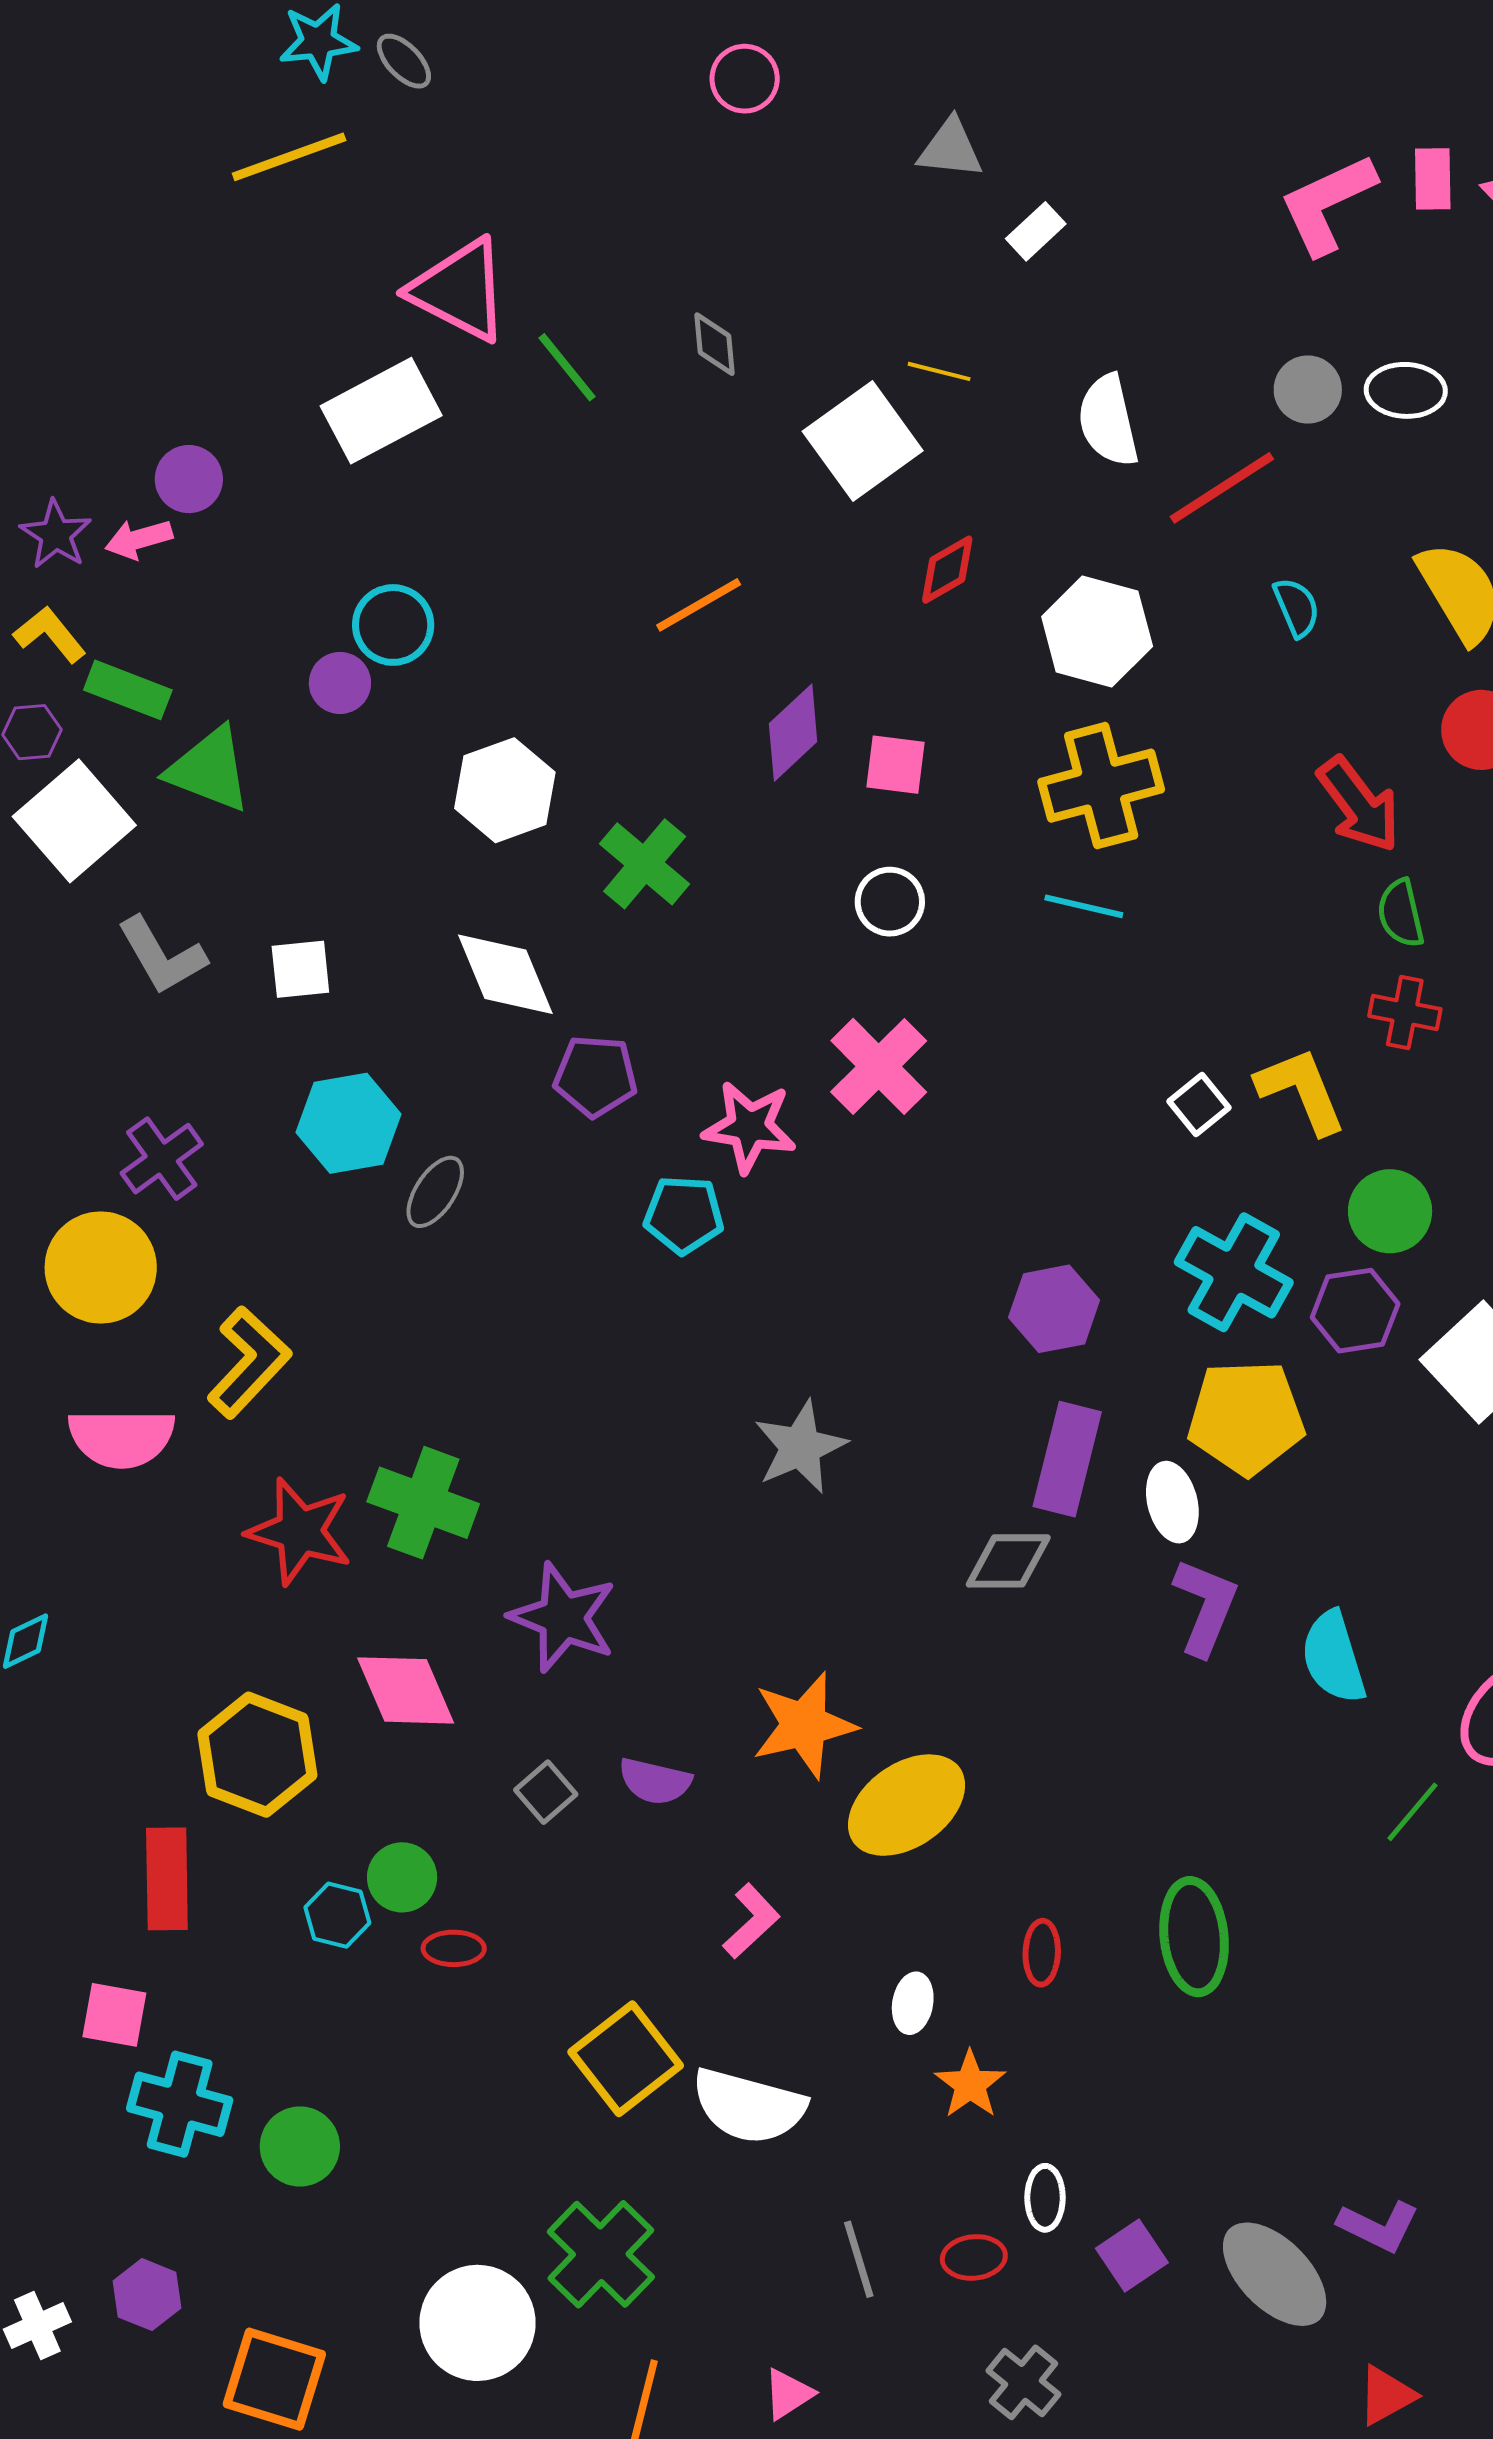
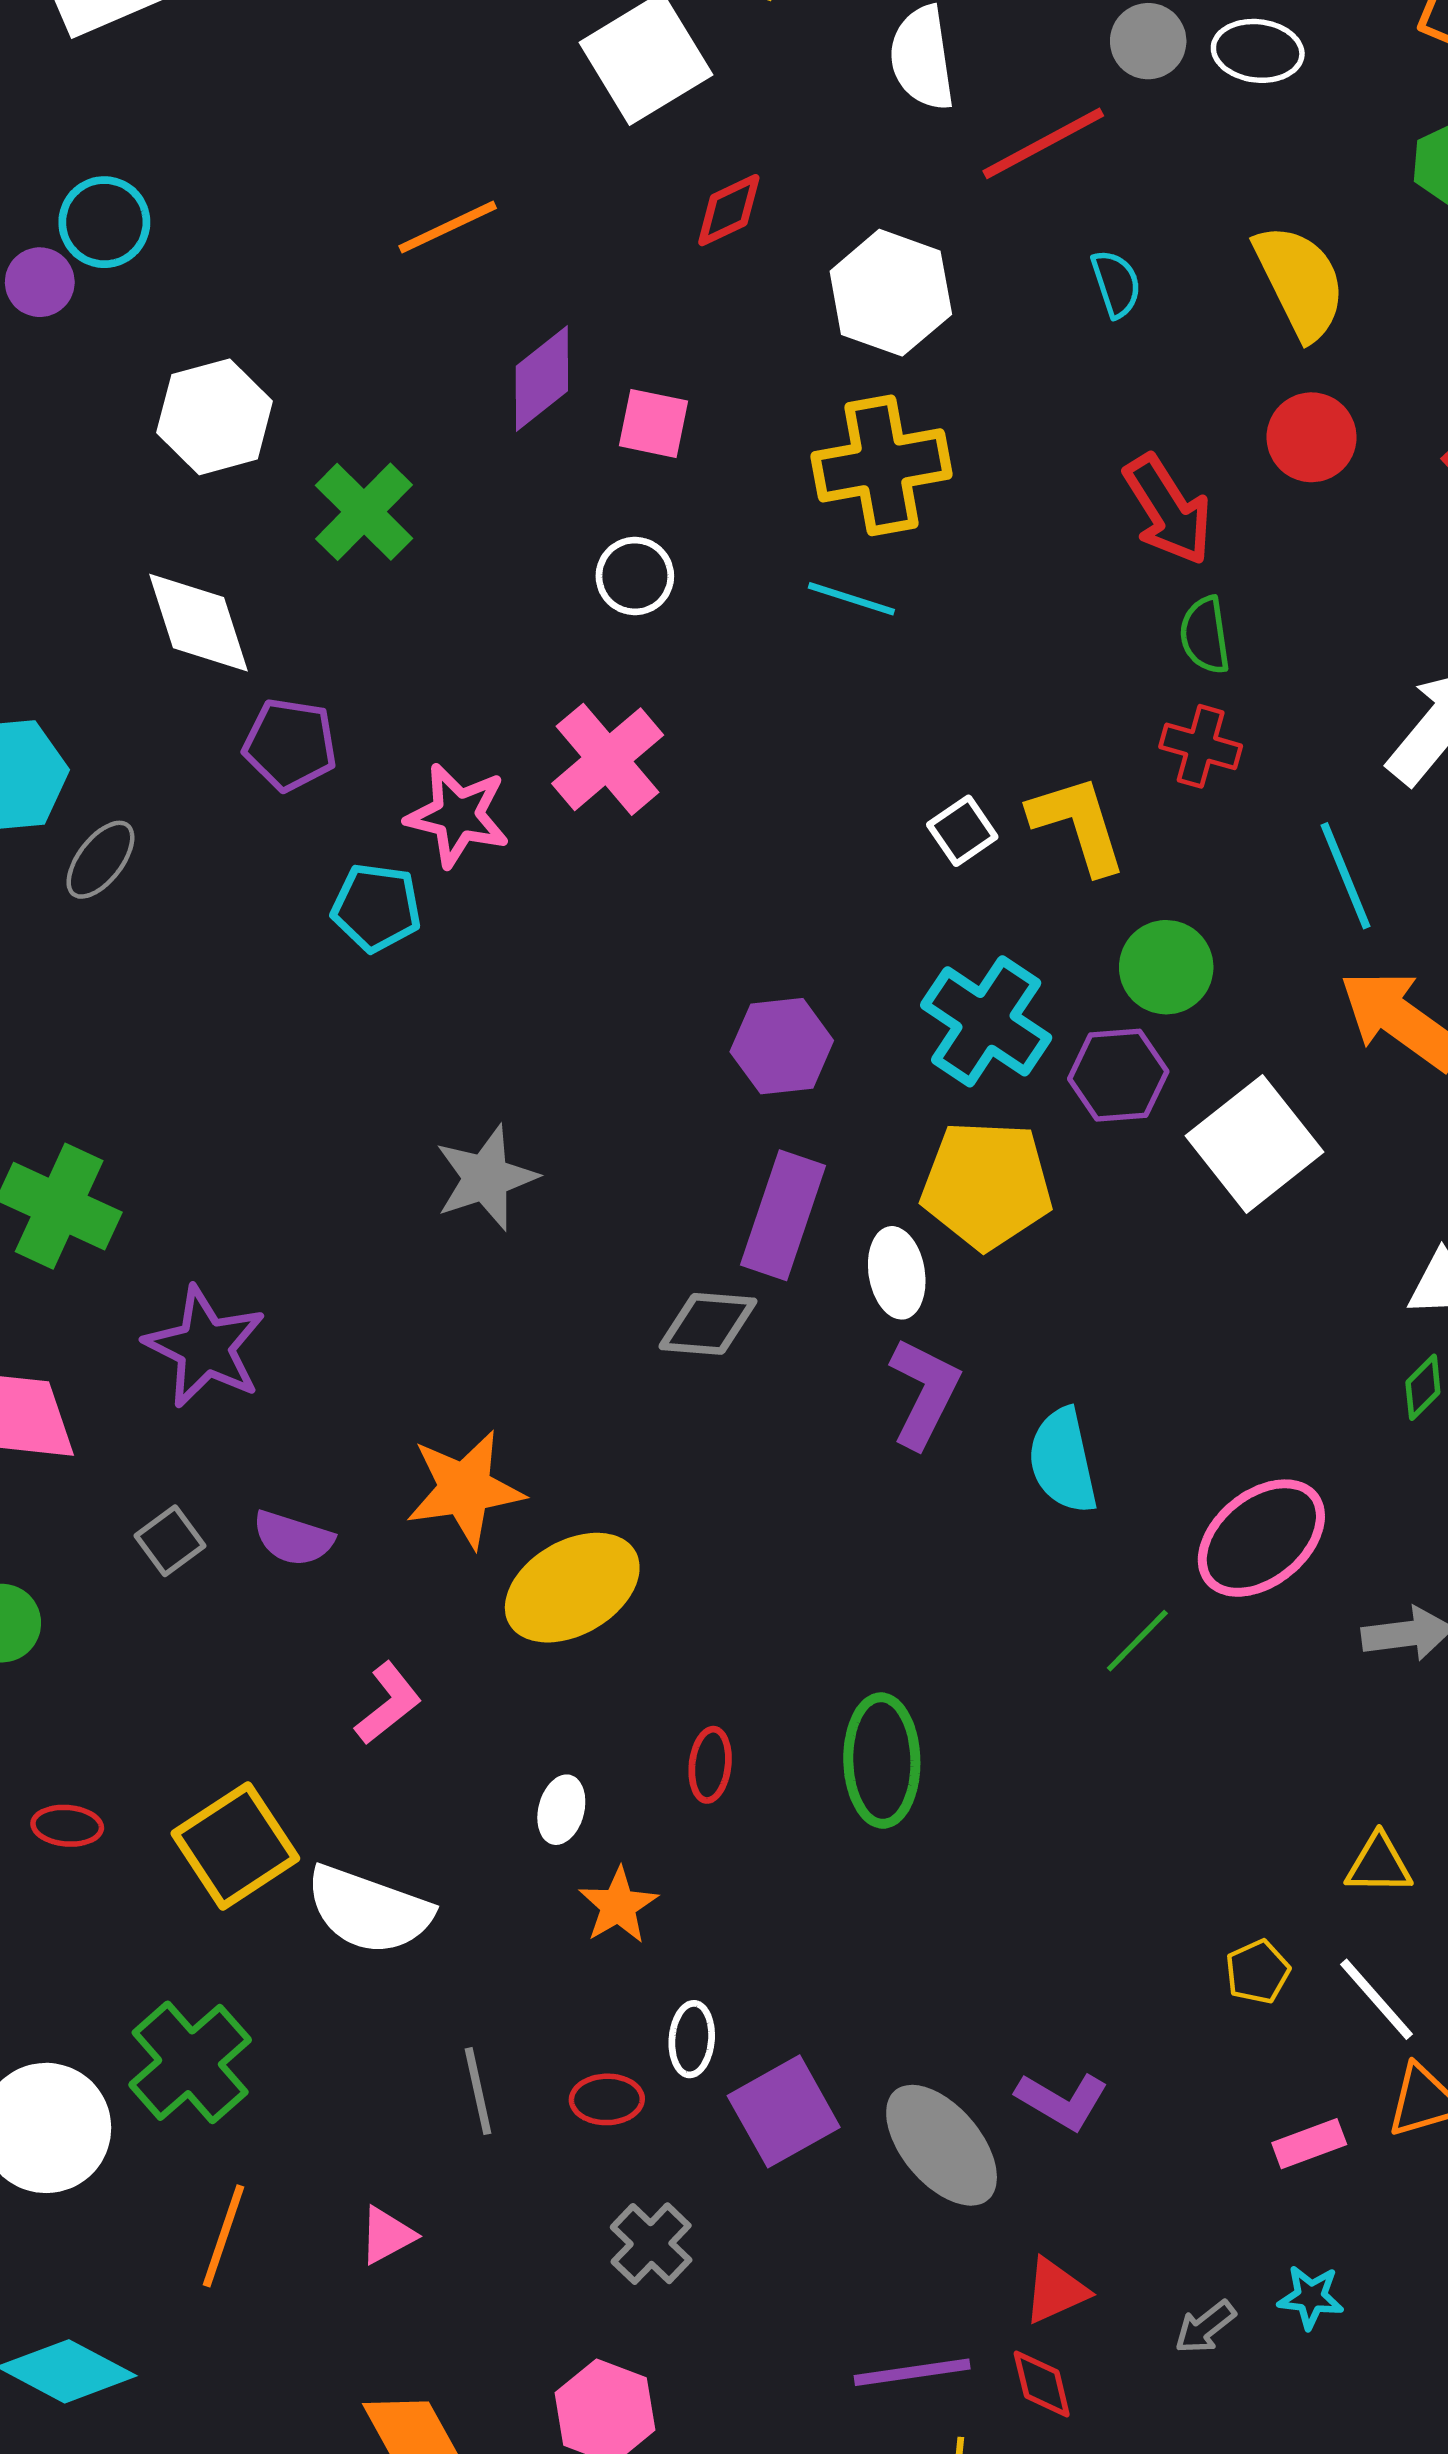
red ellipse: (454, 1948) -> (67, 1826), moved
purple square: (1132, 2255) -> (784, 2111), size x1.4

